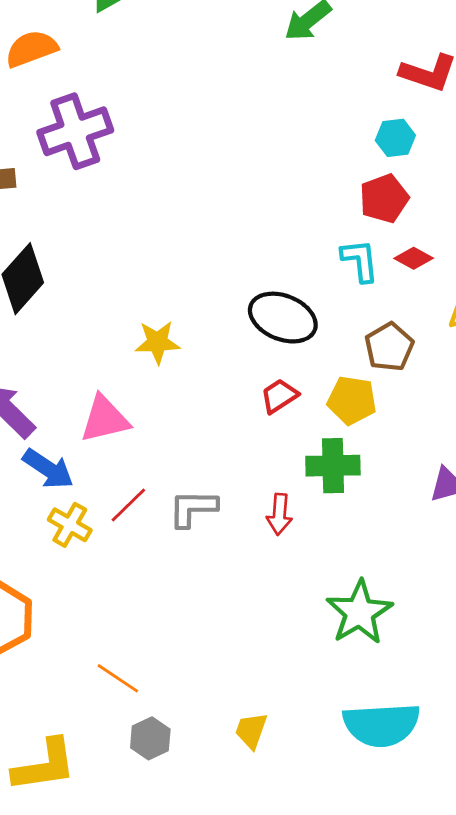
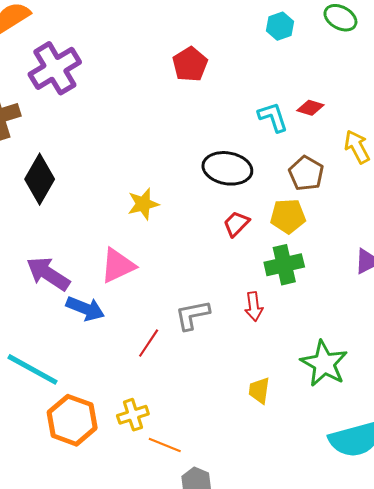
red pentagon: (384, 199) -> (190, 64), moved
red line: (128, 505) -> (149, 343), moved
yellow cross: (70, 525) -> (133, 415), moved, turned -36
yellow trapezoid: (251, 731) -> (259, 390), moved

